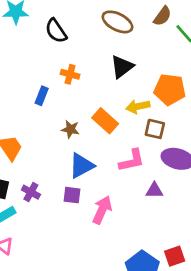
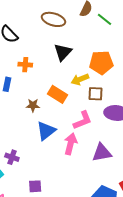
purple triangle: (154, 190) -> (102, 153), moved, size x1.5
purple square: (72, 195) -> (35, 186), moved
pink arrow: (102, 210) -> (70, 144), moved

